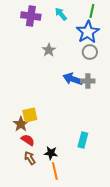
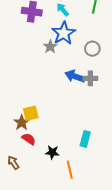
blue star: (88, 32) -> (64, 33), moved
brown arrow: (30, 158) -> (13, 163), moved
orange line: (55, 171) -> (70, 170), moved

